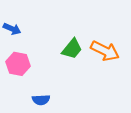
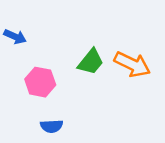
pink hexagon: (18, 64) -> (40, 82), moved

